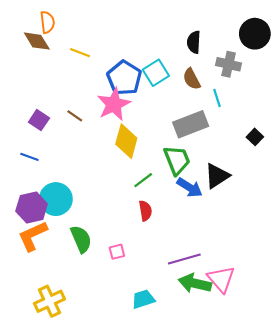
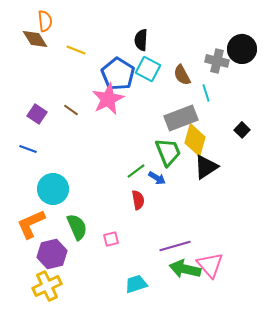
black circle: (255, 34) -> (242, 49), moved
black semicircle: (194, 42) -> (141, 40), moved
cyan square: (156, 73) -> (148, 69), turned -30
yellow diamond: (126, 141) -> (195, 140), moved
blue arrow: (190, 187) -> (157, 178), moved, size x0.7
purple hexagon: (32, 207) -> (52, 254), moved

